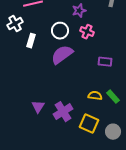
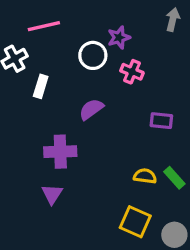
white circle: (60, 31) -> (93, 55), moved
purple semicircle: (62, 55) -> (91, 109), size x0.7
purple cross: (63, 112) -> (60, 152), moved, turned 30

